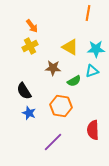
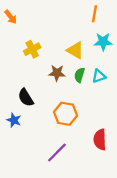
orange arrow: (32, 26) -> (11, 17), moved
cyan star: (96, 49) -> (103, 42), moved
green semicircle: (74, 81) -> (79, 75), moved, turned 136
blue star: (29, 113) -> (14, 120), moved

